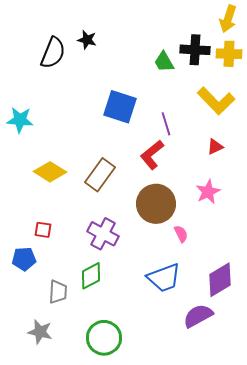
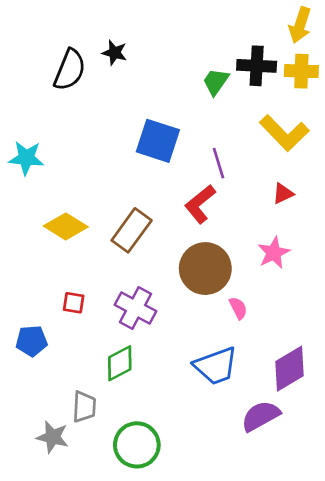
green trapezoid: (164, 62) -> (216, 82), turned 65
red square: (43, 230) -> (74, 303), moved
gray trapezoid: (58, 292) -> (84, 407), moved

